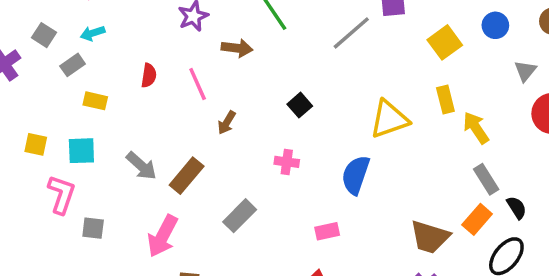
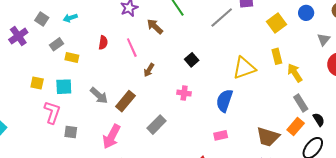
brown arrow: (237, 48) -> (155, 26), turned -144
gray rectangle: (73, 65) -> (57, 44), moved
pink rectangle: (327, 231) -> (221, 135), moved

